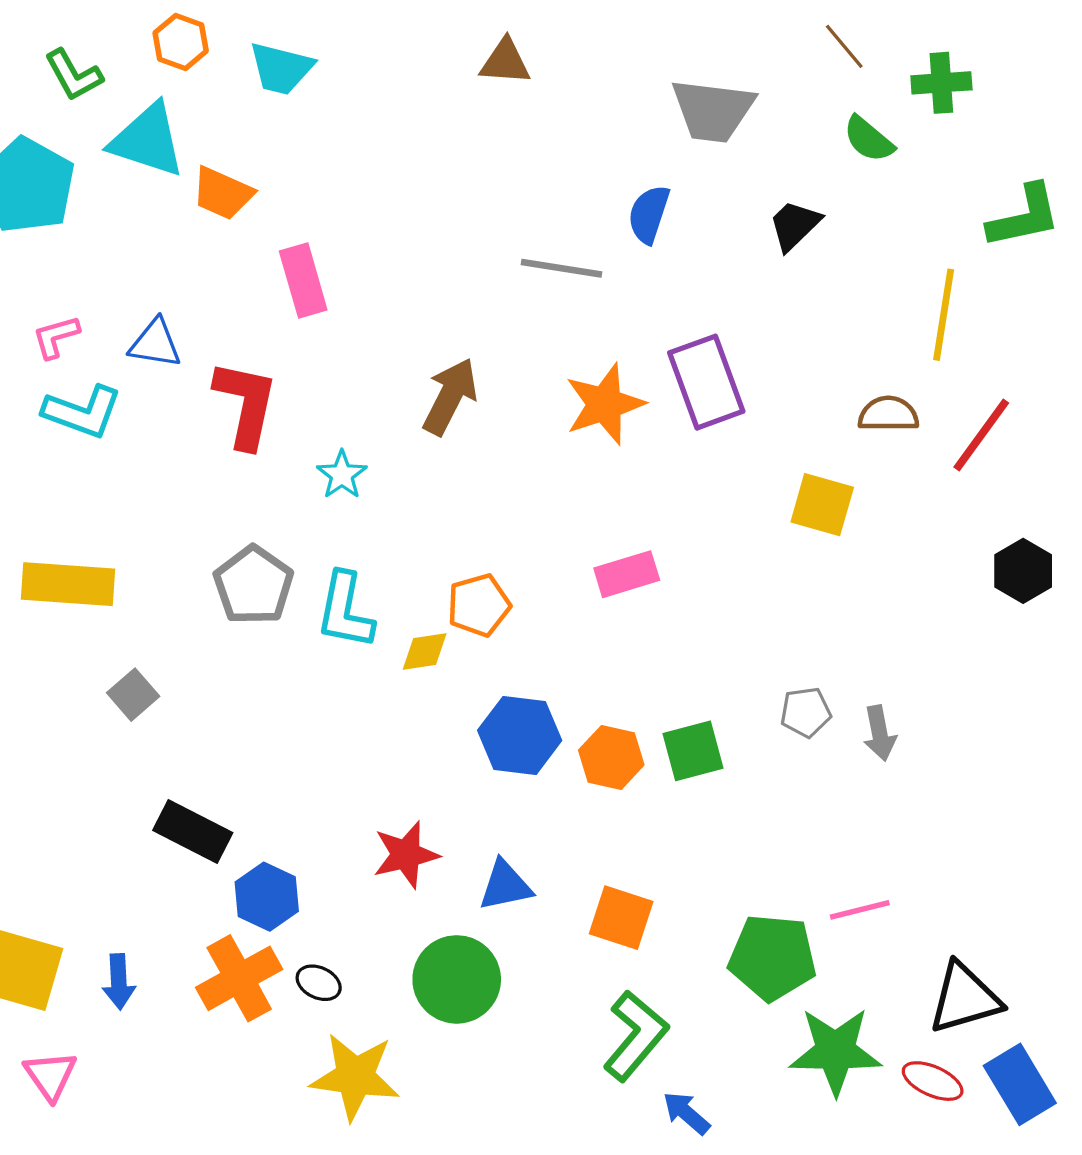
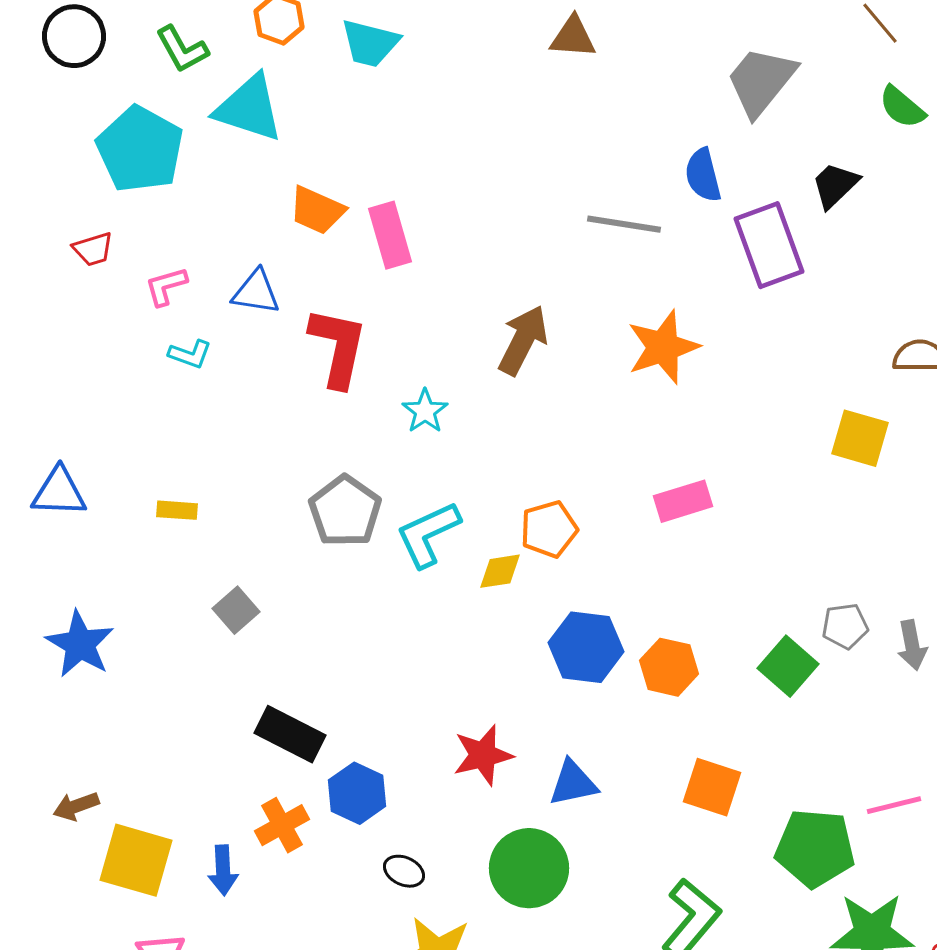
gray trapezoid: (713, 110) -> (761, 81), turned 122
orange trapezoid: (223, 193) -> (317, 210), moved
blue semicircle: (649, 214) -> (703, 175), turned -32
purple rectangle: (706, 382) -> (769, 245), moved
cyan L-shape: (82, 412) -> (190, 354), size x0.6
yellow rectangle: (68, 584) -> (177, 510), size x0.5
cyan L-shape: (345, 611) -> (428, 534), turned 54
green square: (693, 751) -> (788, 666), moved, turned -34
orange square: (621, 918) -> (712, 787), moved
orange cross: (239, 978) -> (282, 825), moved, size x0.7

